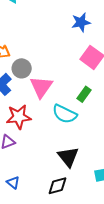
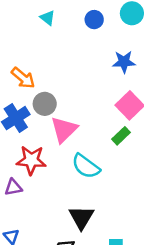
green rectangle: (84, 94) -> (121, 136), moved

